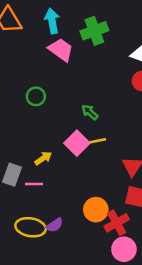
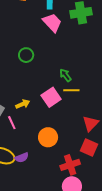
yellow line: (96, 141) -> (71, 90), moved
pink line: (34, 184) -> (12, 123), turned 56
orange circle: (96, 210) -> (48, 137), moved

